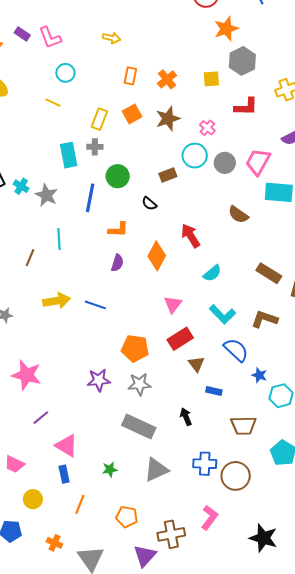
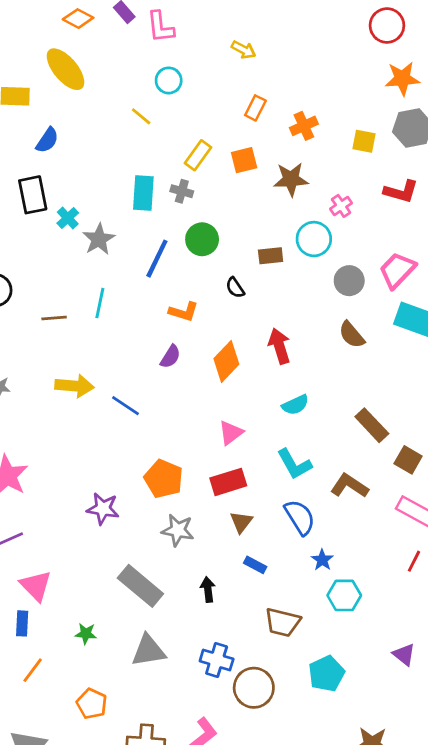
gray circle: (225, 163) -> (349, 281), moved
brown line: (30, 258) -> (54, 318), turned 48
gray star: (139, 384) -> (178, 530), moved

